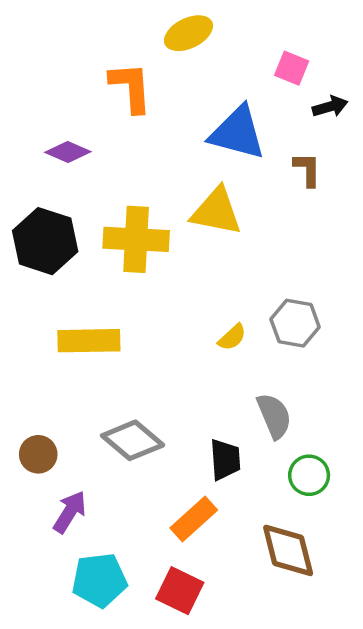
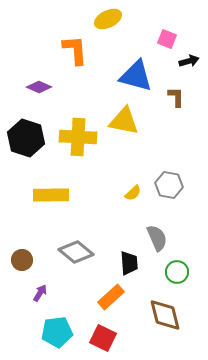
purple arrow: (70, 512) -> (40, 293), size x0.7

